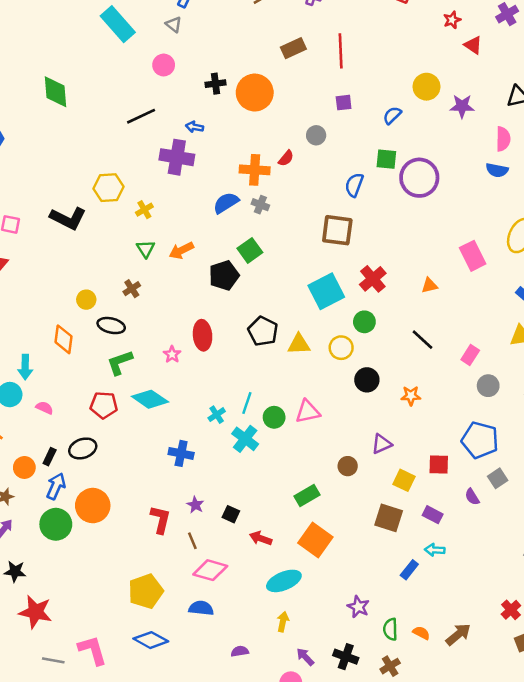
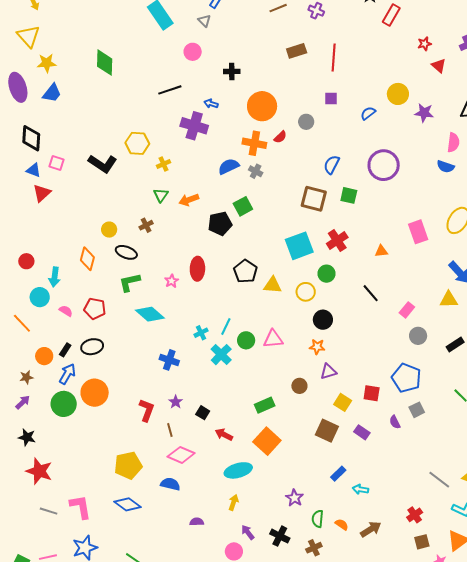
orange circle: (255, 93) -> (262, 106), moved
green square: (386, 159) -> (349, 195), moved
orange star: (411, 396) -> (317, 347), moved
red pentagon: (104, 405) -> (95, 309), moved
cyan arrow: (435, 550) -> (360, 489), moved

